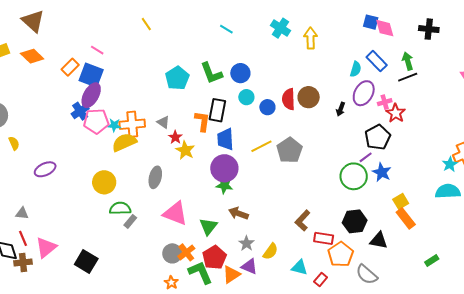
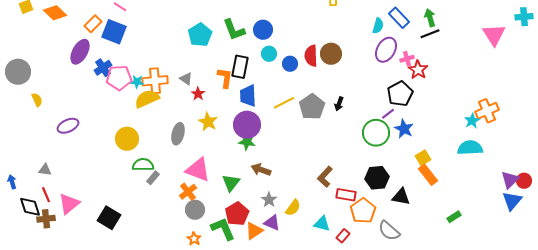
purple ellipse: (91, 95) -> (80, 52), moved
black arrow: (341, 109) -> (339, 104), moved
yellow star: (185, 150) -> (208, 122), moved
orange cross: (186, 252) -> (188, 192), moved

